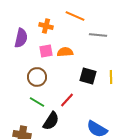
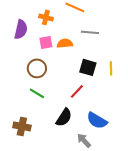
gray line: (98, 35) -> (90, 32), moved
red line: (67, 100) -> (77, 91), moved
black semicircle: (51, 121) -> (64, 117), moved

